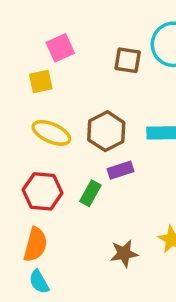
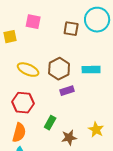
pink square: (60, 48) -> (33, 22), turned 35
yellow square: (41, 82) -> (10, 37), moved
green rectangle: (90, 193) -> (50, 123), moved

